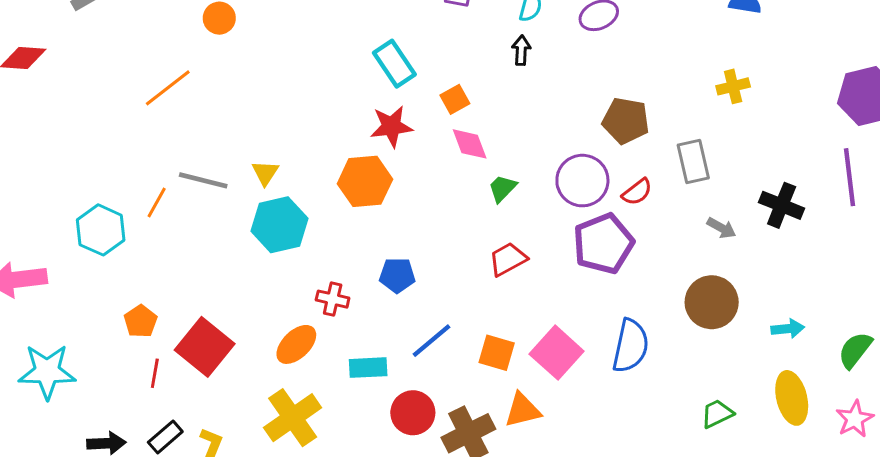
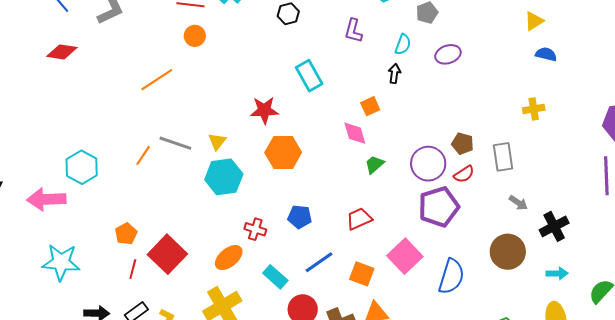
orange square: (455, 99) -> (370, 106), moved
brown pentagon: (626, 121) -> (463, 144), moved, size x0.7
red star: (391, 126) -> (264, 110), moved
black cross: (782, 205) -> (554, 226), moved, turned 36
cyan hexagon: (101, 230) -> (82, 167), moved
red trapezoid: (508, 259) -> (359, 219), moved
pink square: (557, 353) -> (405, 256), moved
cyan rectangle: (368, 368) -> (275, 277), turned 40

